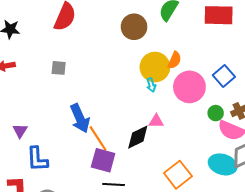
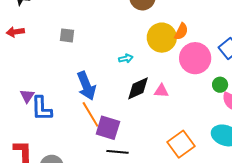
cyan arrow: (151, 85) -> (126, 58), moved, turned -88
black diamond: (138, 137) -> (138, 88), moved
orange line: (98, 138) -> (90, 114), moved
blue L-shape: (37, 159) -> (42, 109), moved

